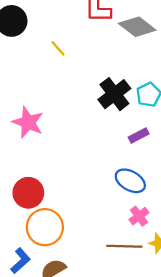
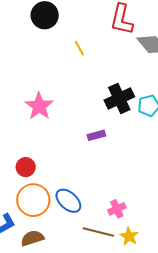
purple rectangle: (139, 136) -> (96, 135), moved
blue ellipse: (130, 181) -> (68, 201), moved
red circle: (28, 193) -> (26, 167), size x0.7

